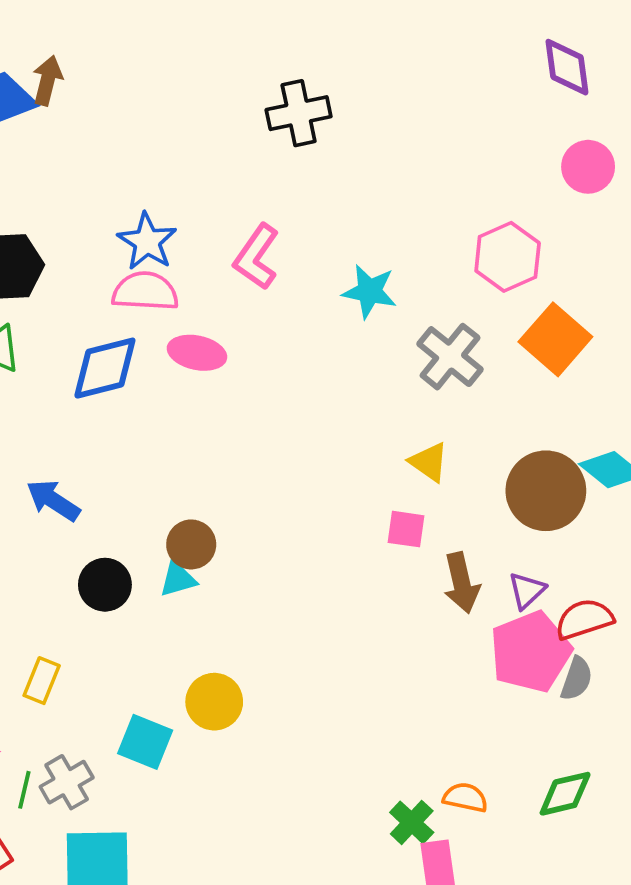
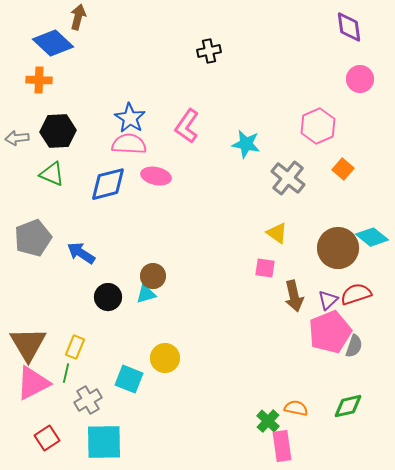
brown arrow: (47, 81) -> (78, 17), moved
black cross: (299, 113) -> (209, 51), size x0.7
orange square: (555, 339) -> (343, 169), size x0.6
red semicircle: (584, 619) -> (356, 294), moved
green line: (24, 790) -> (66, 373), moved

